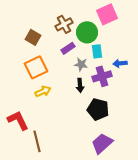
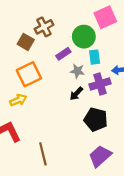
brown cross: (64, 24) -> (44, 27), moved
black arrow: (80, 85) -> (76, 94), turned 48
yellow arrow: (43, 91) -> (18, 100), moved
brown line: (37, 141) -> (43, 154), moved

